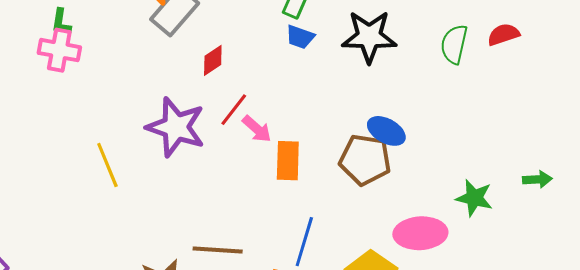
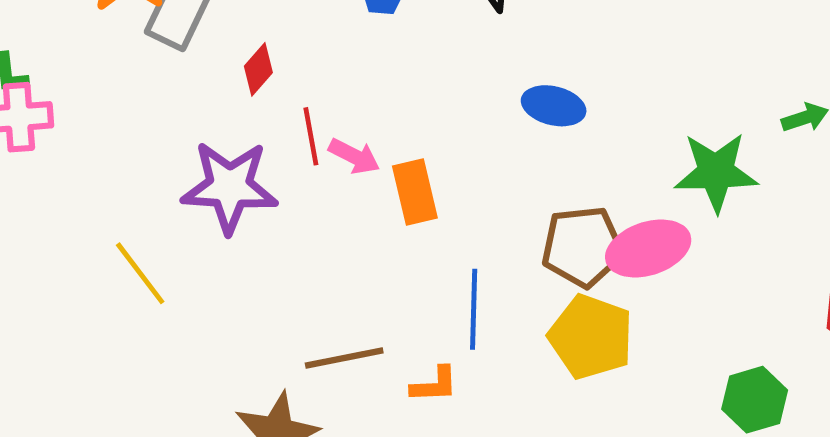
red line: (234, 110) -> (311, 136), turned -33
brown pentagon: (365, 160) -> (583, 247), moved
green star: (474, 198) -> (716, 172), size x1.4

